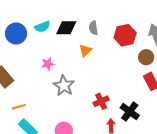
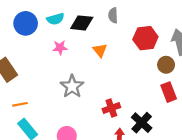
gray semicircle: (93, 28) -> (113, 15), moved
orange triangle: (85, 51) -> (100, 50), turned -32
pink star: (48, 64) -> (60, 48), moved

